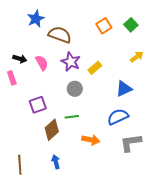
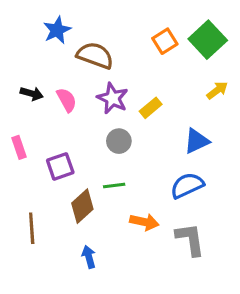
green square: (131, 25) -> (208, 40), size x1.6
pink rectangle: (12, 78) -> (19, 147), moved
gray L-shape: (131, 143) -> (190, 239), moved, turned 90
brown line: (20, 165) -> (32, 228), moved

